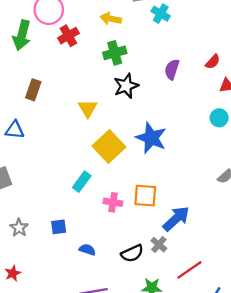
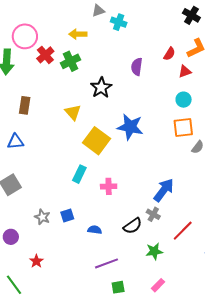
green cross: (115, 53) -> (71, 61), moved
orange square: (145, 196) -> (183, 128), moved
gray star: (19, 228) -> (42, 217), moved

